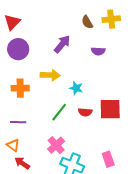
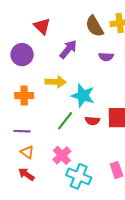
red triangle: (12, 22) -> (42, 26), moved, turned -30
brown semicircle: (87, 22) -> (94, 26), size x1.5
cyan star: (76, 88) -> (83, 96), size x1.6
orange triangle: (13, 145) -> (27, 152), moved

